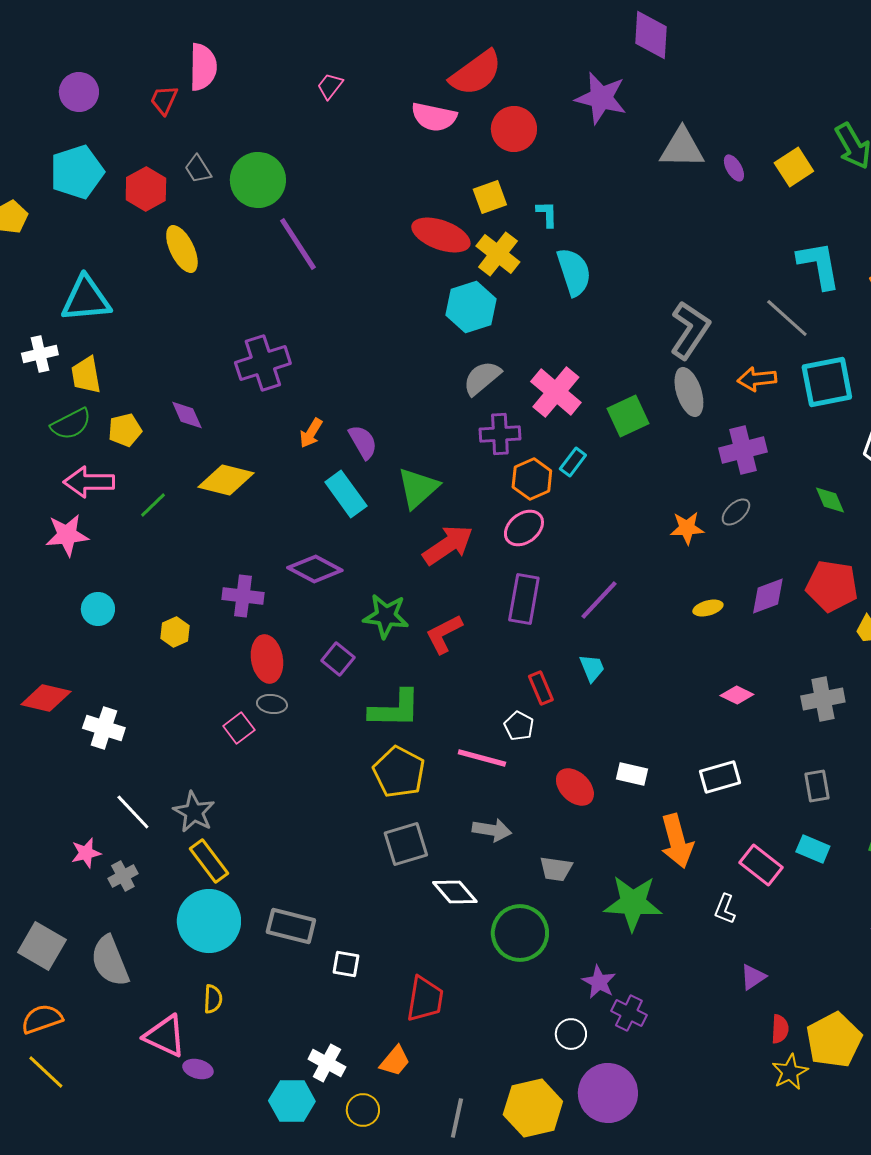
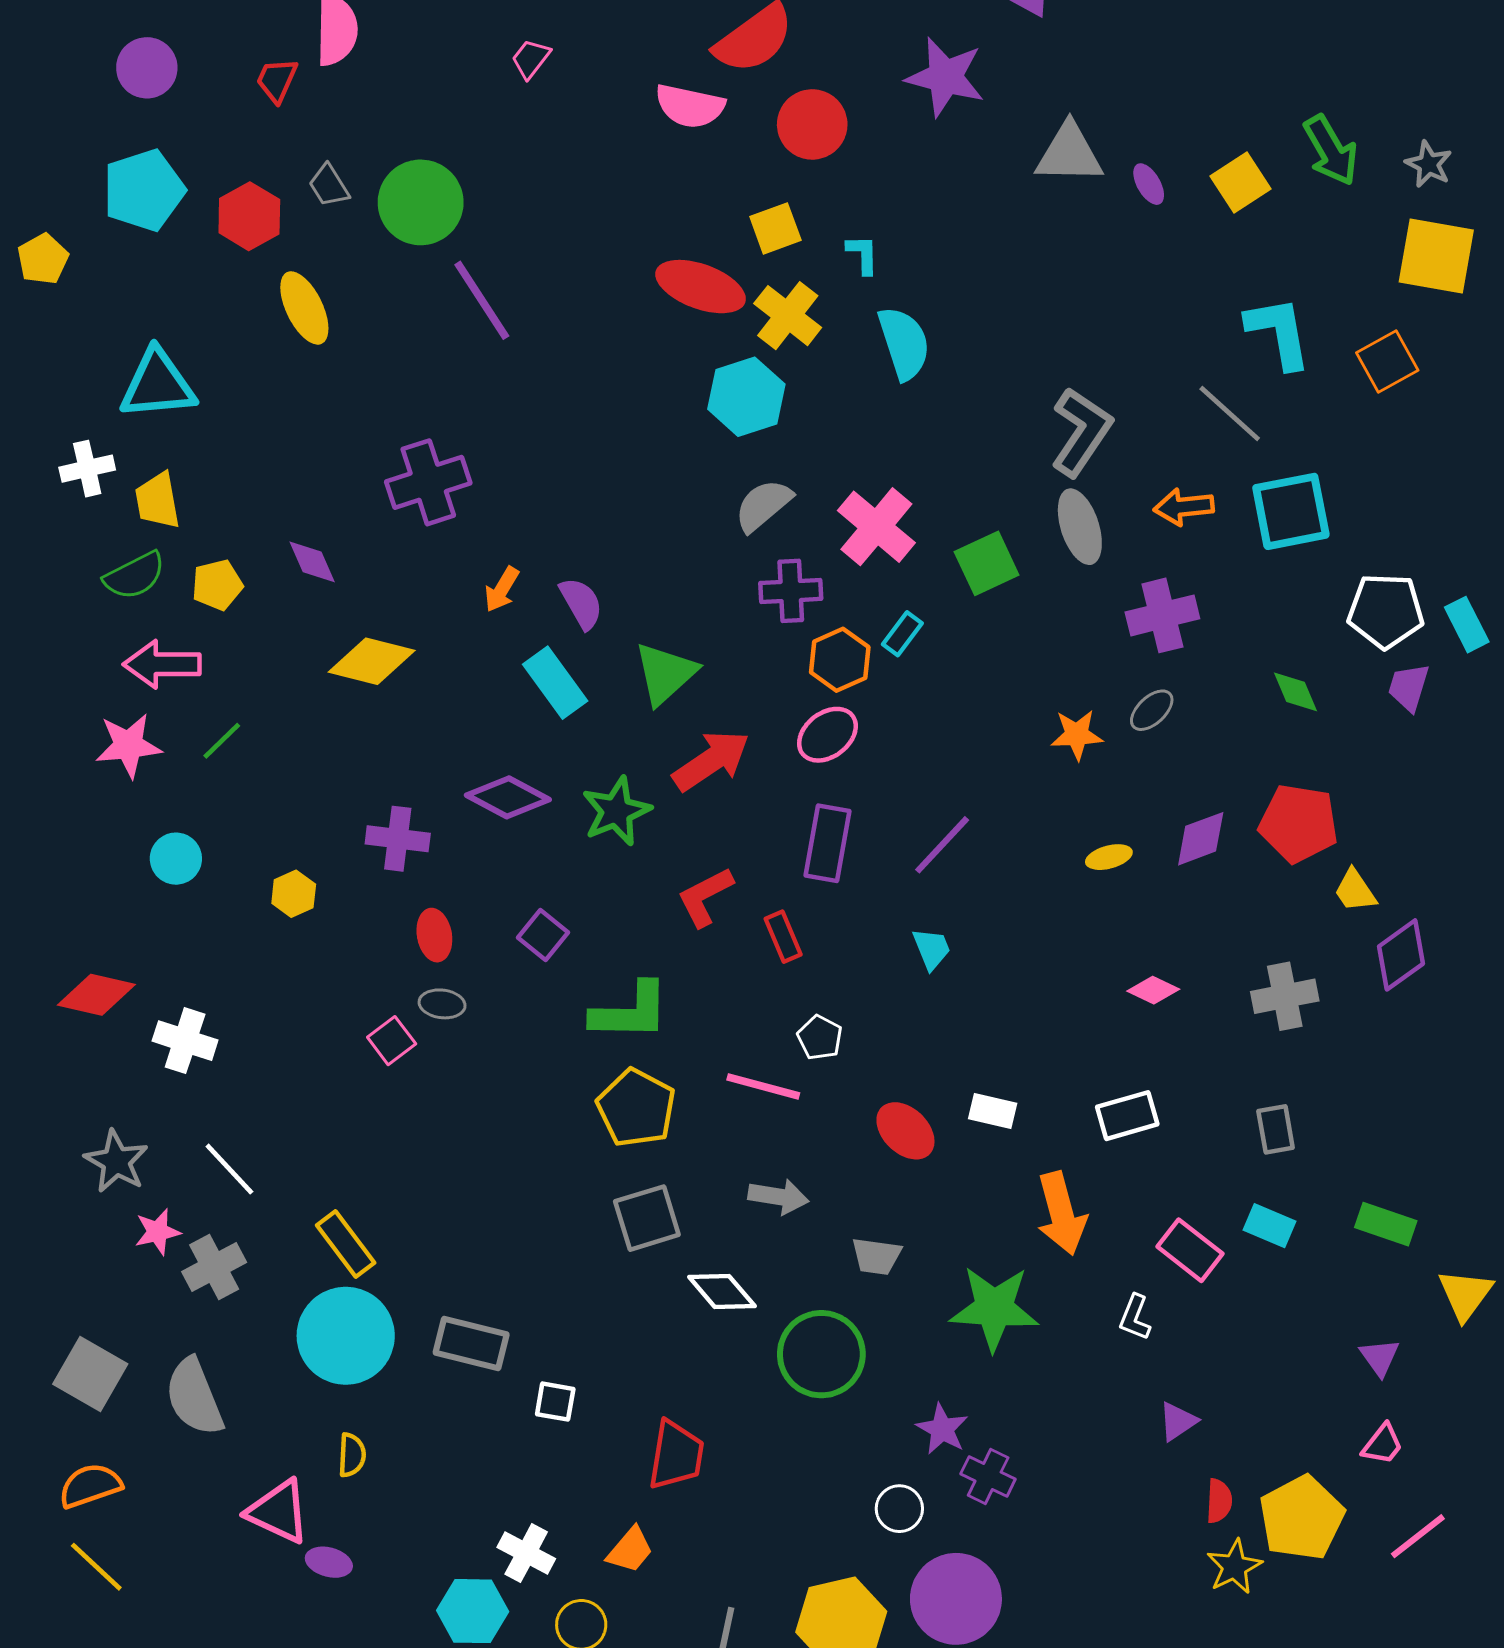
green line: (153, 505) -> (222, 741), moved
green star: (386, 616) -> (616, 811), moved, turned -30
red ellipse: (267, 659) -> (434, 935), size x0.7
red rectangle: (541, 688) -> (783, 937), moved
gray star: (194, 812) -> (116, 1161), moved
gray cross: (123, 876) -> (214, 1267), size x1.4

